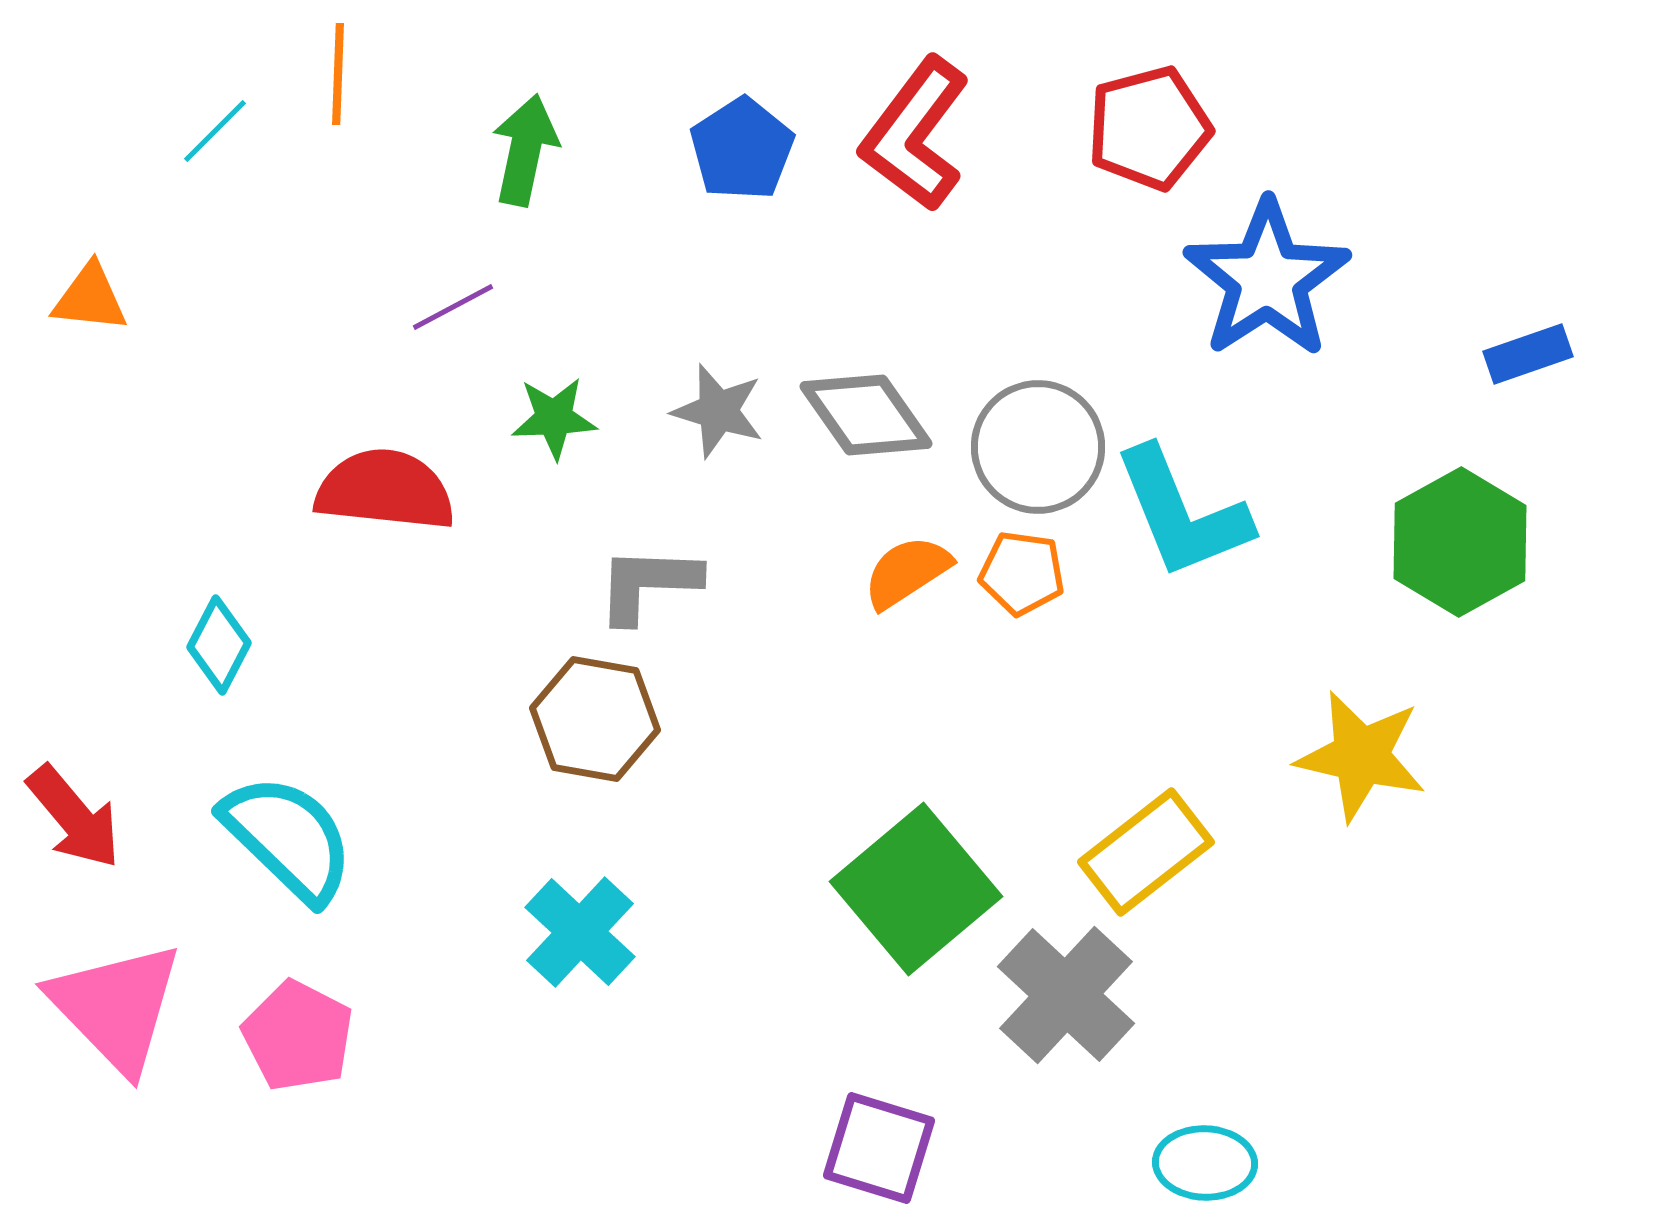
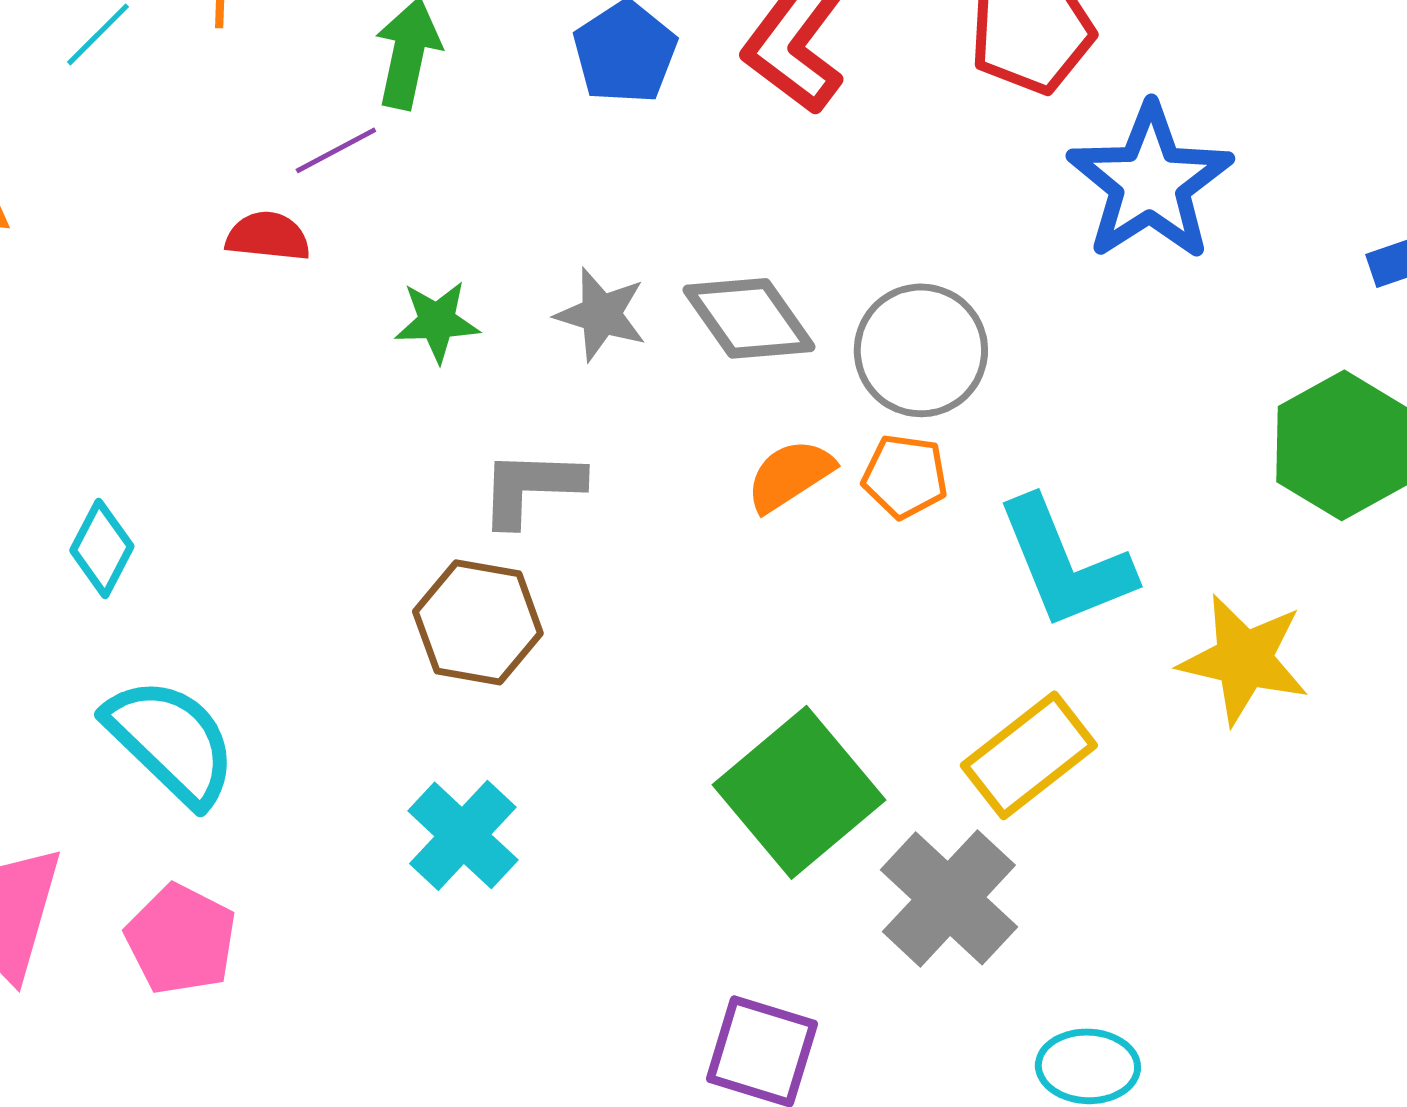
purple line: (453, 307) -> (336, 150), moved
red semicircle: (385, 490) -> (268, 236), moved, size x0.6
cyan L-shape: (1182, 513) -> (1065, 563), moved

